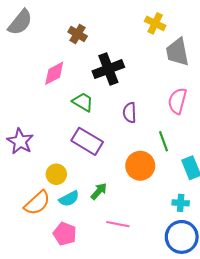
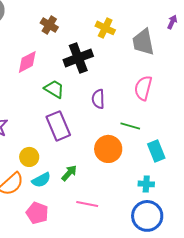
yellow cross: (155, 23) -> (105, 28), moved
purple rectangle: (87, 141) -> (58, 126), turned 36
green line: (164, 141) -> (130, 126), turned -54

